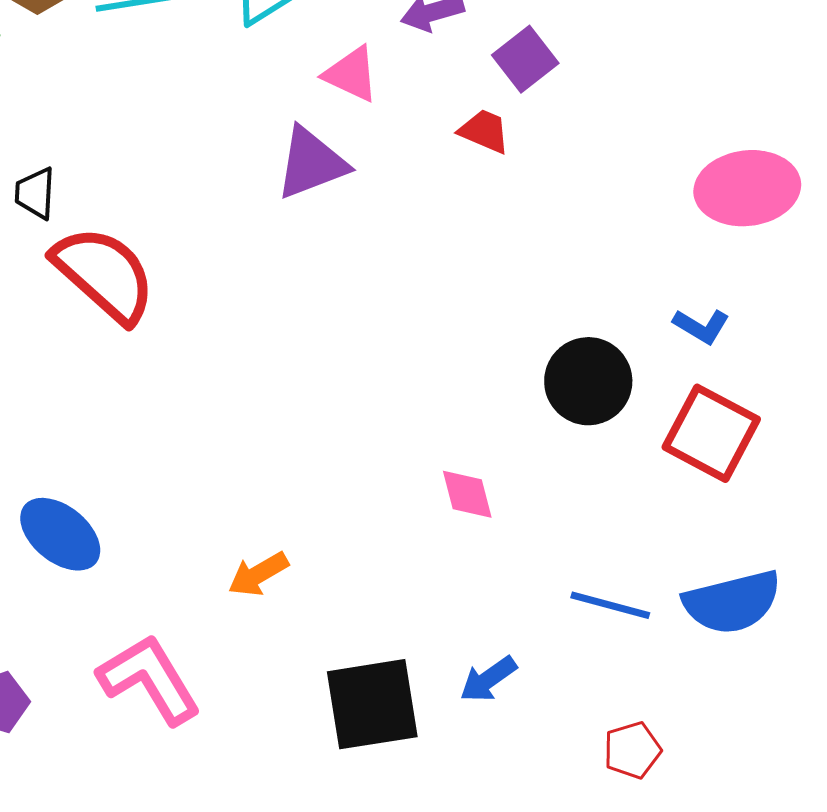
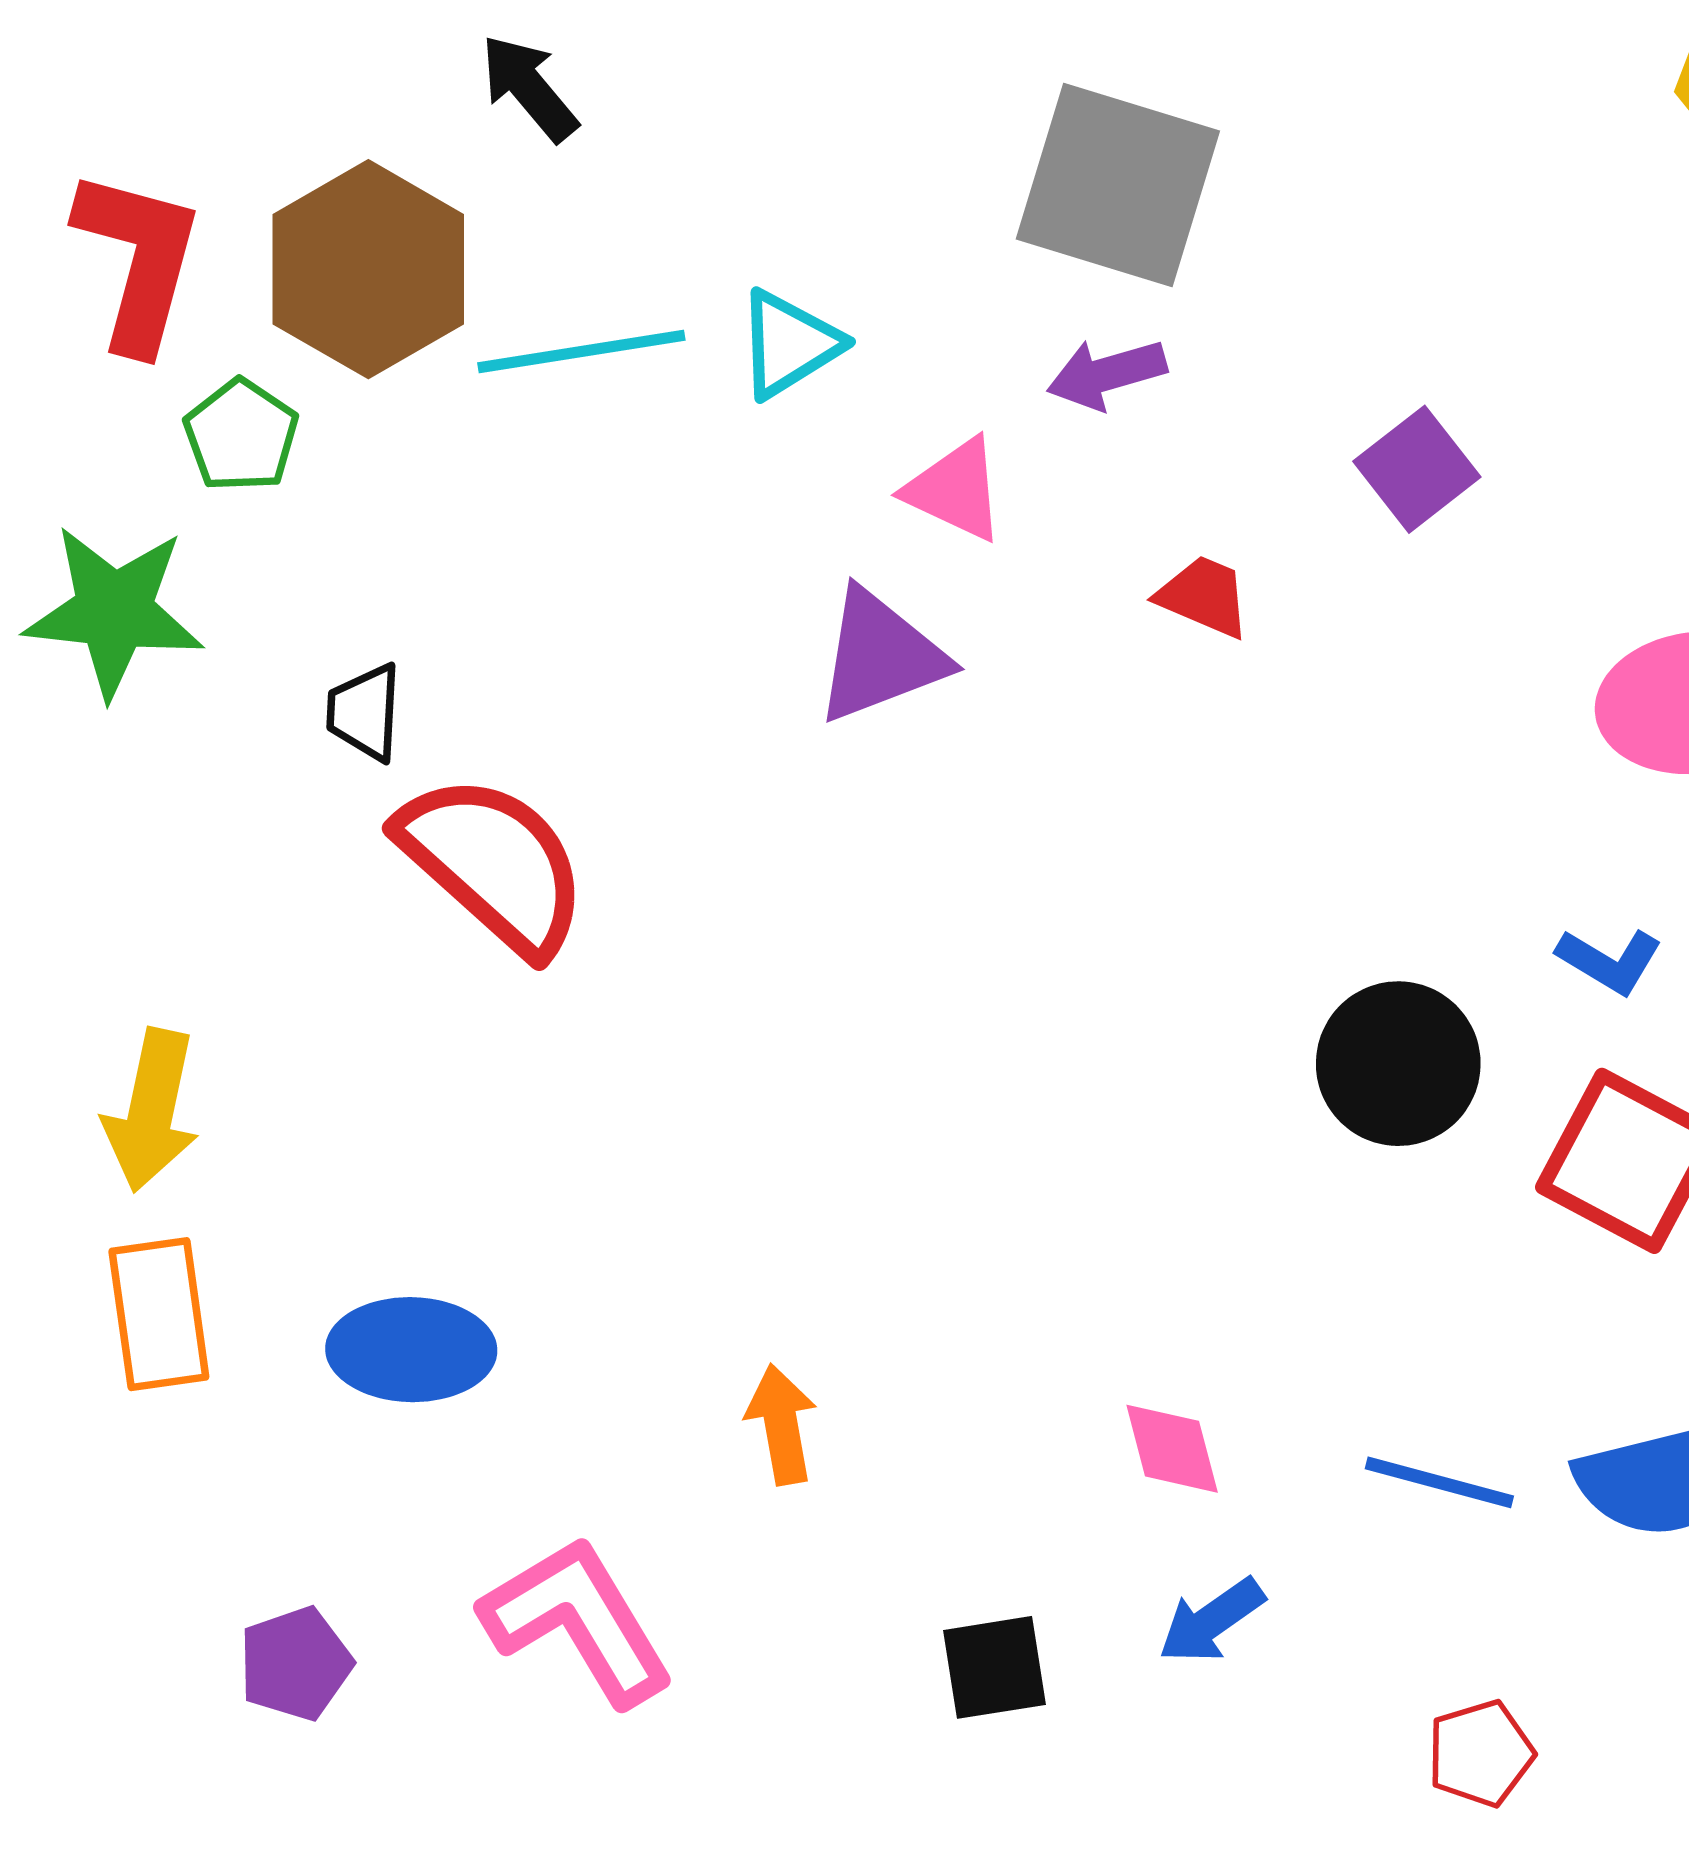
purple square: (525, 59) -> (1417, 469), moved
pink diamond: (467, 494) -> (1172, 1449), moved
blue ellipse: (60, 534) -> (411, 1350), turned -38
orange arrow: (258, 574) -> (781, 1424), turned 110
black square: (372, 704) -> (994, 1667), size x0.6

